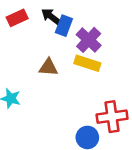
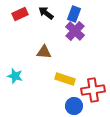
blue rectangle: (64, 26) -> (74, 14), moved
yellow rectangle: (87, 63) -> (65, 79), moved

